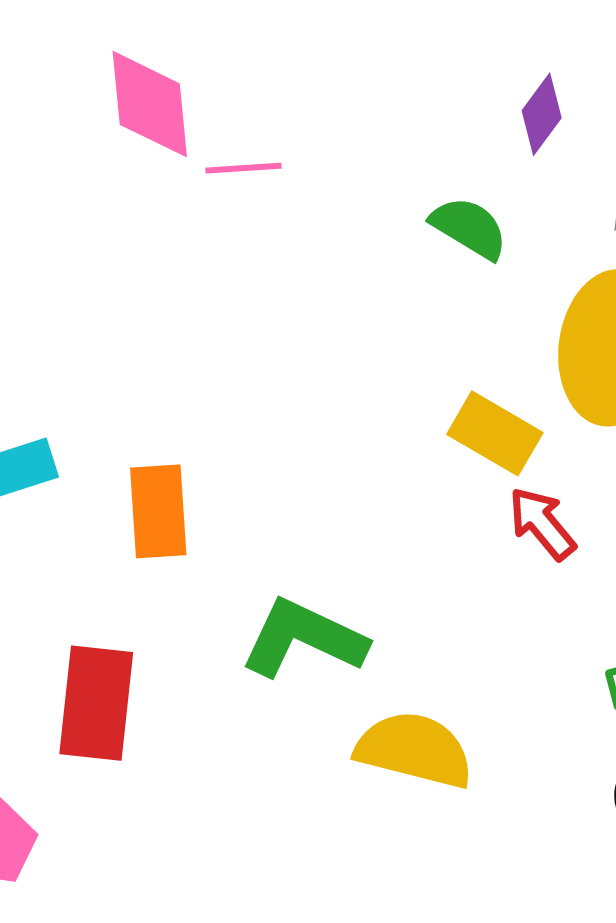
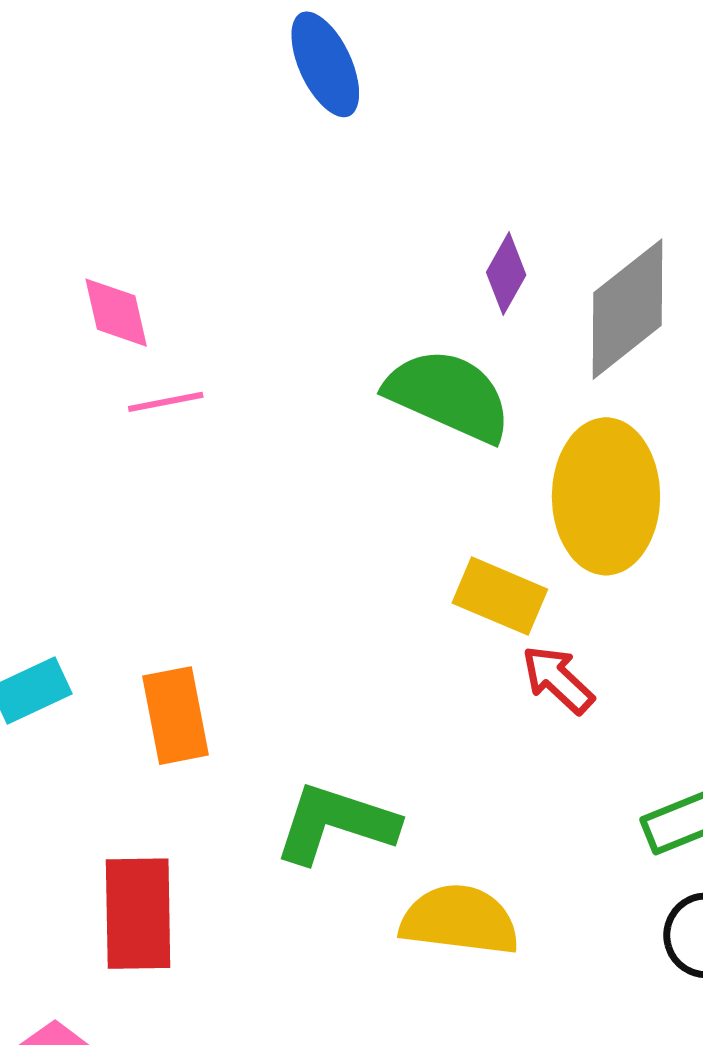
pink diamond: (150, 104) -> (116, 313), size x0.7
pink line: (243, 168) -> (166, 402), moved
green semicircle: (469, 228) -> (449, 395), size x1.6

